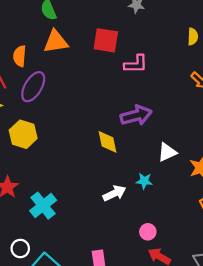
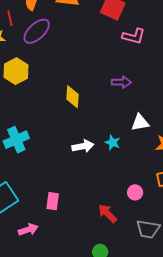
purple arrow: (136, 115) -> (121, 82), size x0.7
yellow diamond: (107, 142) -> (72, 97), moved
pink circle: (148, 232) -> (135, 192), moved

